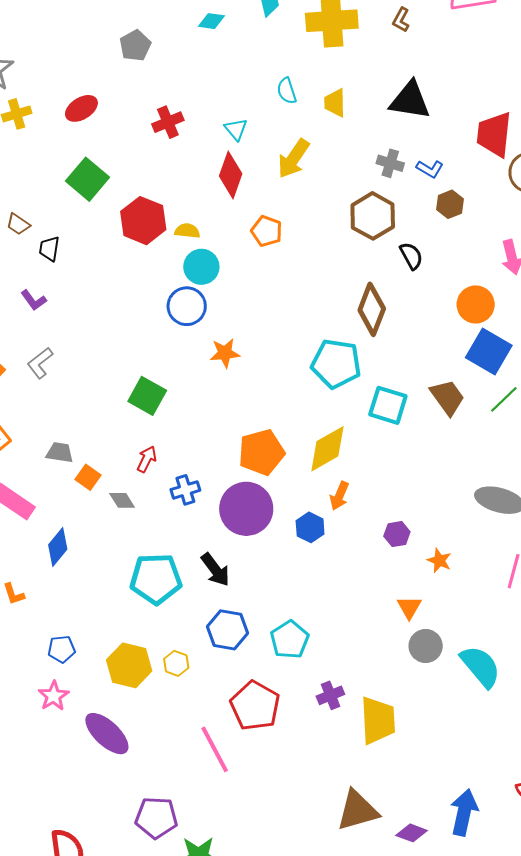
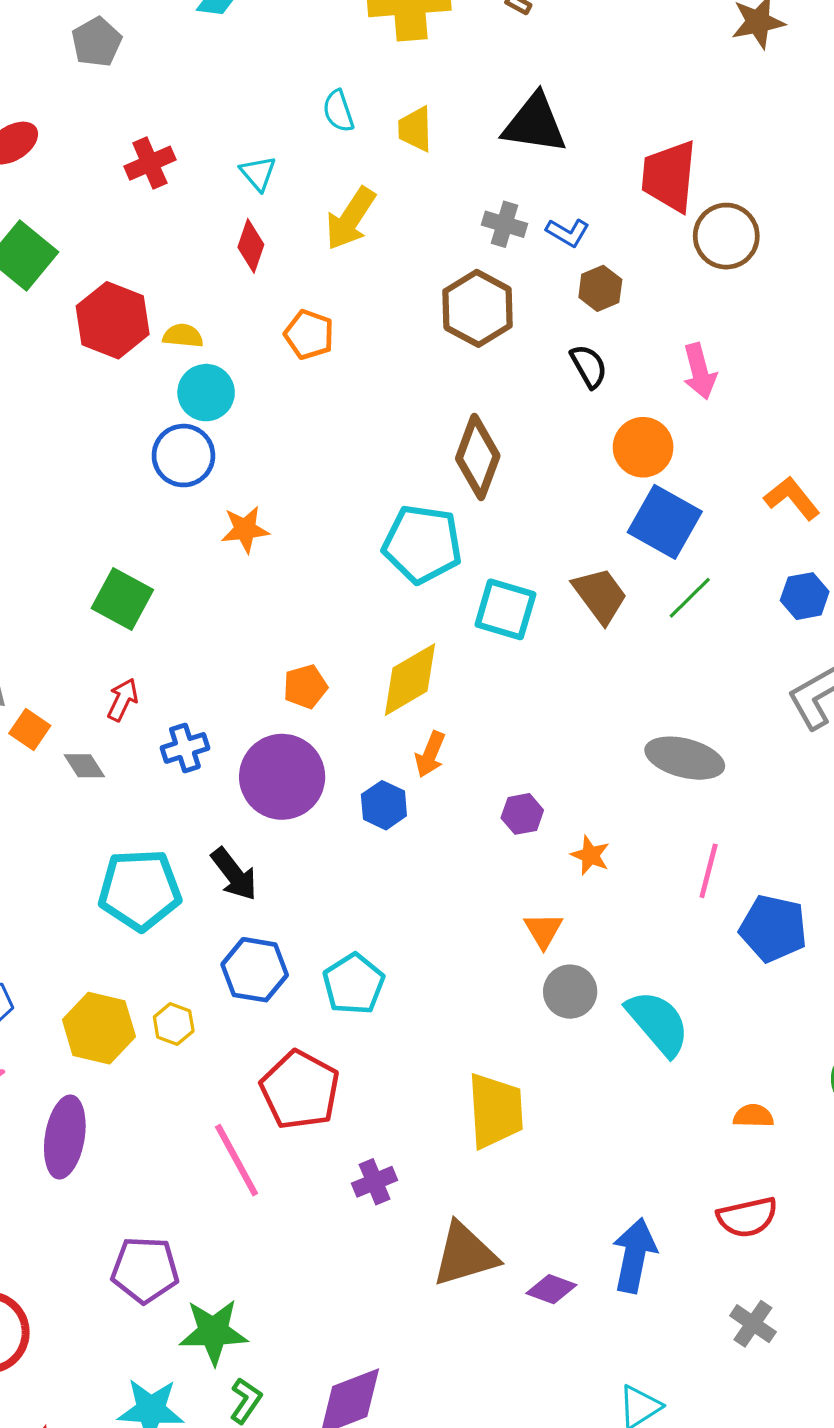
red diamond: (231, 175) -> (251, 246), size x0.7
black semicircle: (411, 256) -> (589, 366), moved
orange pentagon: (261, 452) -> (305, 687), size x0.6
purple cross: (330, 695) -> (375, 1182), moved
purple ellipse: (107, 734) -> (65, 1137), turned 57

